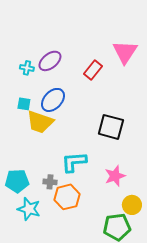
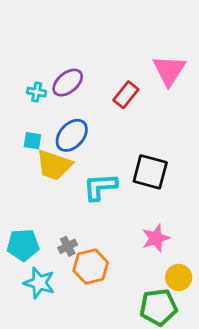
cyan L-shape: (74, 162) -> (100, 187), moved
gray cross: (50, 182) -> (68, 246), turned -32

